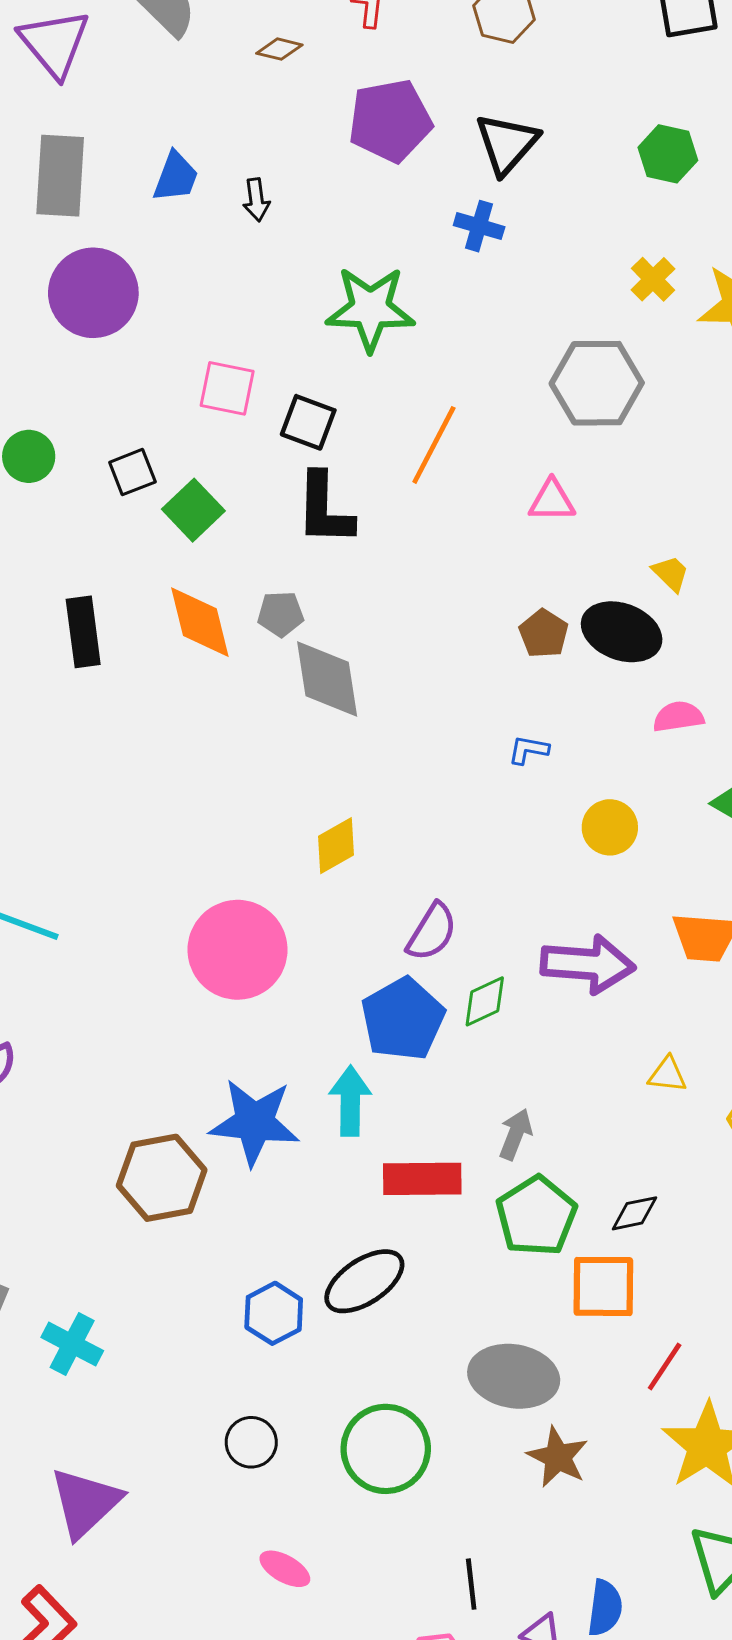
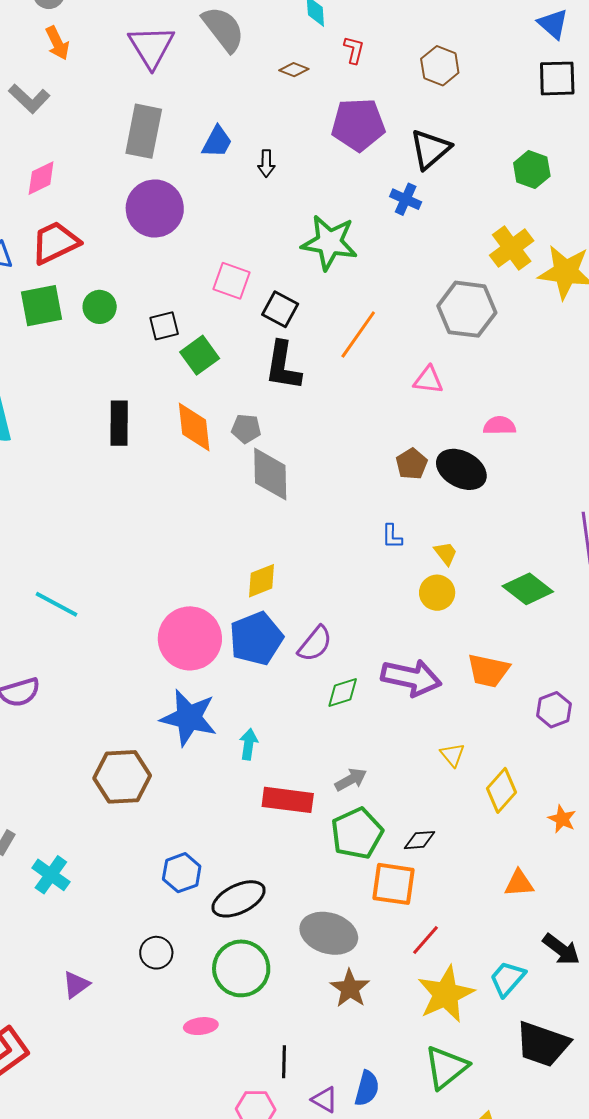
yellow cross: (653, 279) -> (512, 248), size x1.5
yellow trapezoid: (671, 573) -> (446, 553), moved
pink semicircle: (678, 717) -> (499, 426), moved
blue L-shape: (528, 750) -> (392, 536), turned -108
blue pentagon: (403, 1019) -> (256, 638), moved
yellow triangle: (667, 1075) -> (452, 755), turned 36
cyan arrow: (350, 1101) -> (249, 744), size x0.7
blue star: (254, 1122) -> (189, 718), moved
gray arrow: (516, 1134) -> (351, 780), turned 32
black ellipse: (364, 1281) -> (239, 899), moved
purple triangle: (85, 1503) -> (76, 985), moved, size x0.6
pink ellipse: (285, 1569) -> (201, 1026), moved, turned -44

